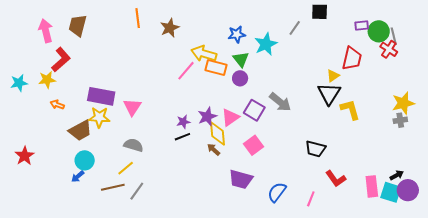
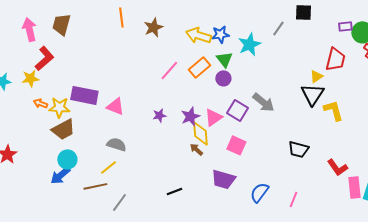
yellow arrow: (204, 54) -> (198, 35), moved
orange rectangle: (216, 67) -> (199, 67), turned -55
pink triangle: (132, 107) -> (115, 106), turned -42
yellow star: (99, 117) -> (59, 107), moved
purple star: (183, 122) -> (159, 115), moved
black line: (182, 137) -> (174, 191), moved
pink square: (253, 145) -> (236, 145), turned -30
blue arrow: (78, 176) -> (60, 175), size x1.5
red L-shape: (336, 179) -> (337, 167), moved
gray line: (137, 191) -> (119, 202), moved

